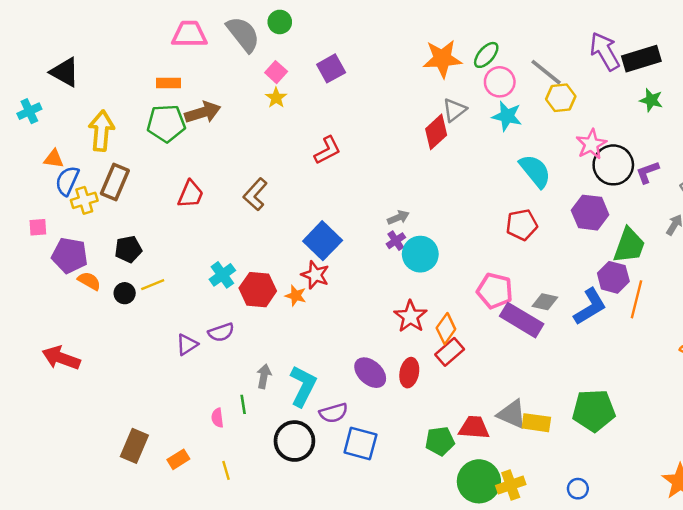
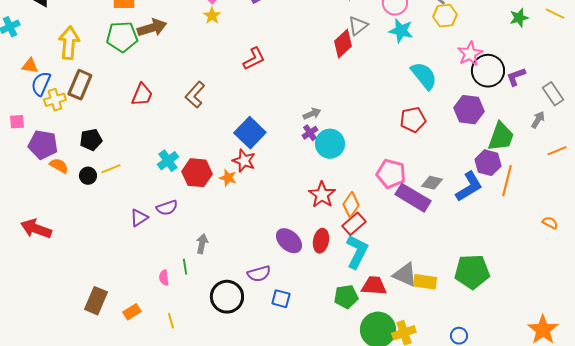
green star: (651, 100) -> (519, 18), turned -30
cyan L-shape: (303, 386) -> (357, 252), moved
blue square: (360, 443) -> (281, 299), size x0.7

